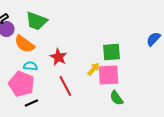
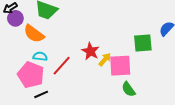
green square: (111, 52) -> (143, 43), moved
red star: (58, 57) -> (90, 51), moved
red line: (65, 86) -> (62, 66), moved, turned 70

